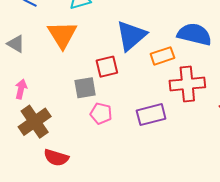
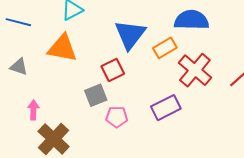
orange triangle: (62, 35) -> (62, 48), turned -36
red cross: (187, 84) -> (195, 70), turned -32

